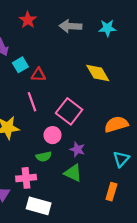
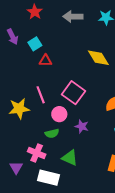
cyan square: (20, 65) -> (35, 44), moved
pink line: (32, 102) -> (41, 95), moved
green triangle: (73, 173) -> (70, 158), moved
pink cross: (26, 178) -> (37, 153), turned 30

